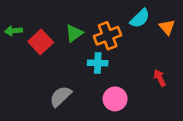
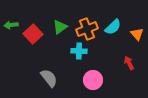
cyan semicircle: (140, 18) -> (113, 27), moved
orange triangle: (167, 27) -> (137, 34), moved
gray semicircle: (61, 96) -> (49, 78), turned 96

